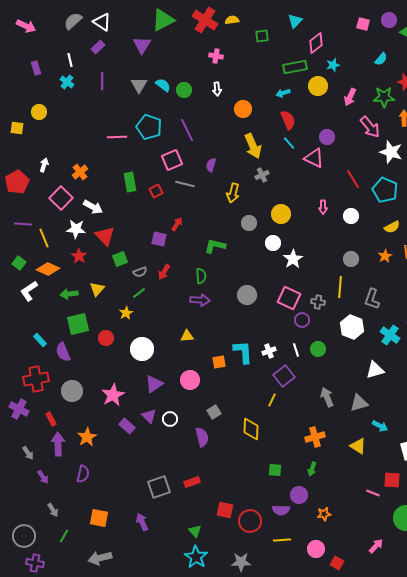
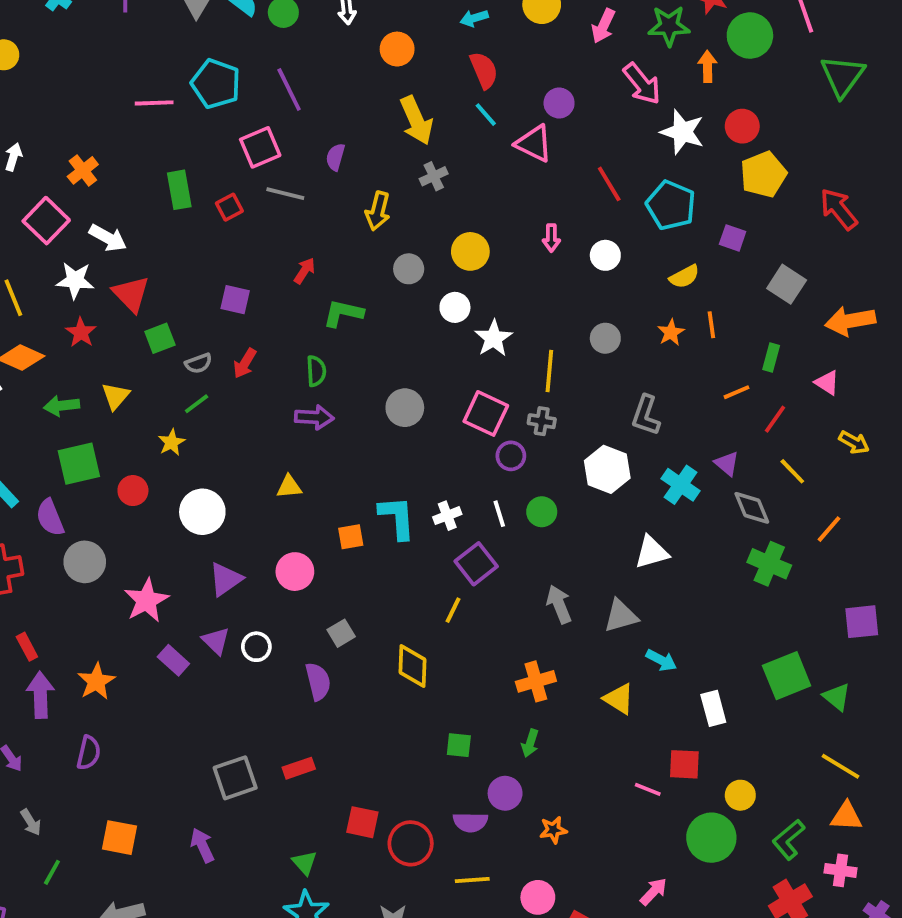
red arrow: (177, 224) -> (305, 271), moved
yellow line: (340, 287) -> (549, 371), moved
gray circle: (72, 391) -> (85, 562), moved

